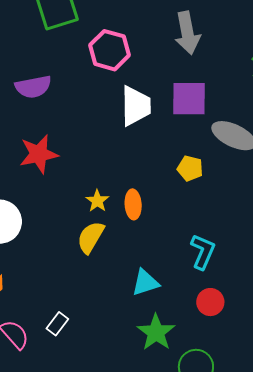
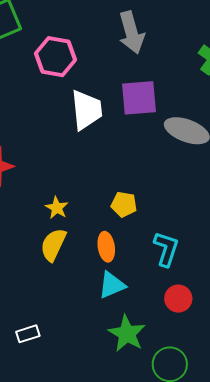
yellow pentagon: (190, 168) -> (124, 204), moved
orange ellipse: (133, 204) -> (106, 247), moved
white rectangle: (57, 324) -> (28, 334), turned 40

